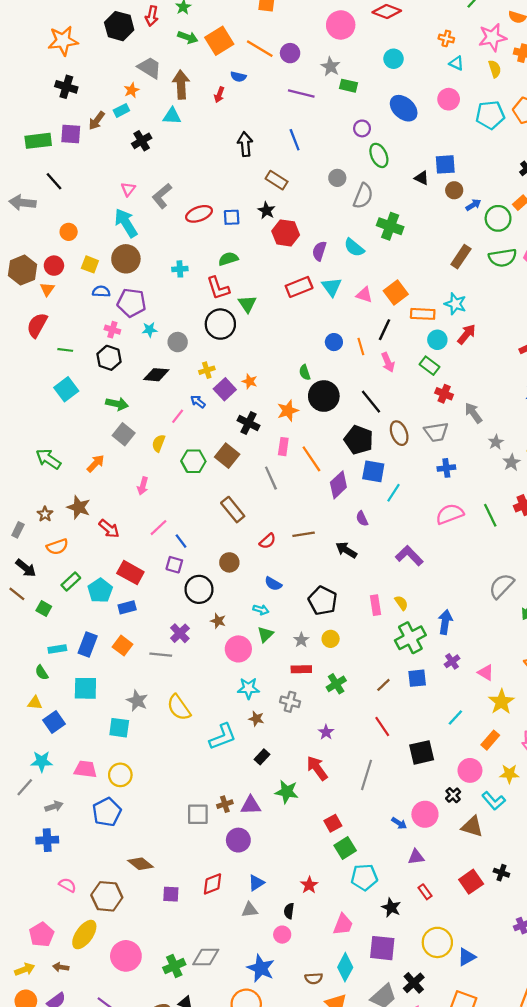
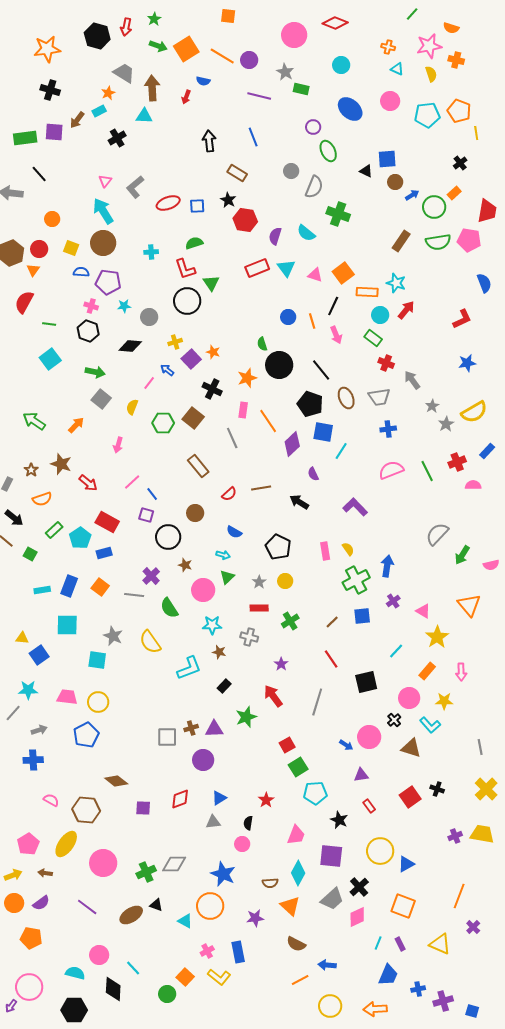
green semicircle: (42, 673) -> (169, 608), moved, size x1.5
green star: (287, 792) -> (246, 717), turned -30

